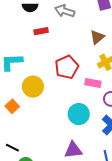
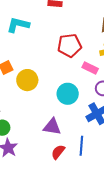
yellow circle: (33, 87) -> (27, 80), moved

